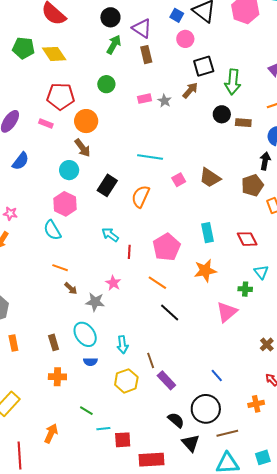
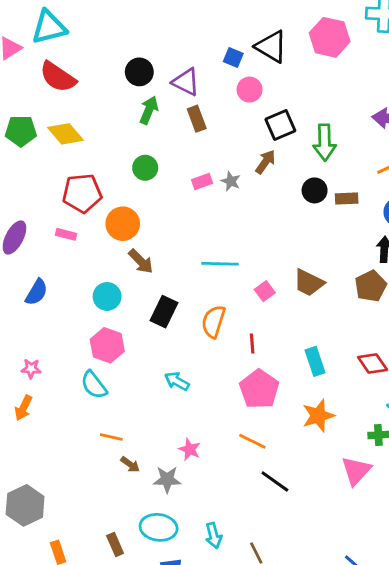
brown arrow: (82, 148) -> (141, 261), moved
red line: (129, 252) -> (252, 344), moved
cyan ellipse: (85, 334) -> (159, 527), turned -40

